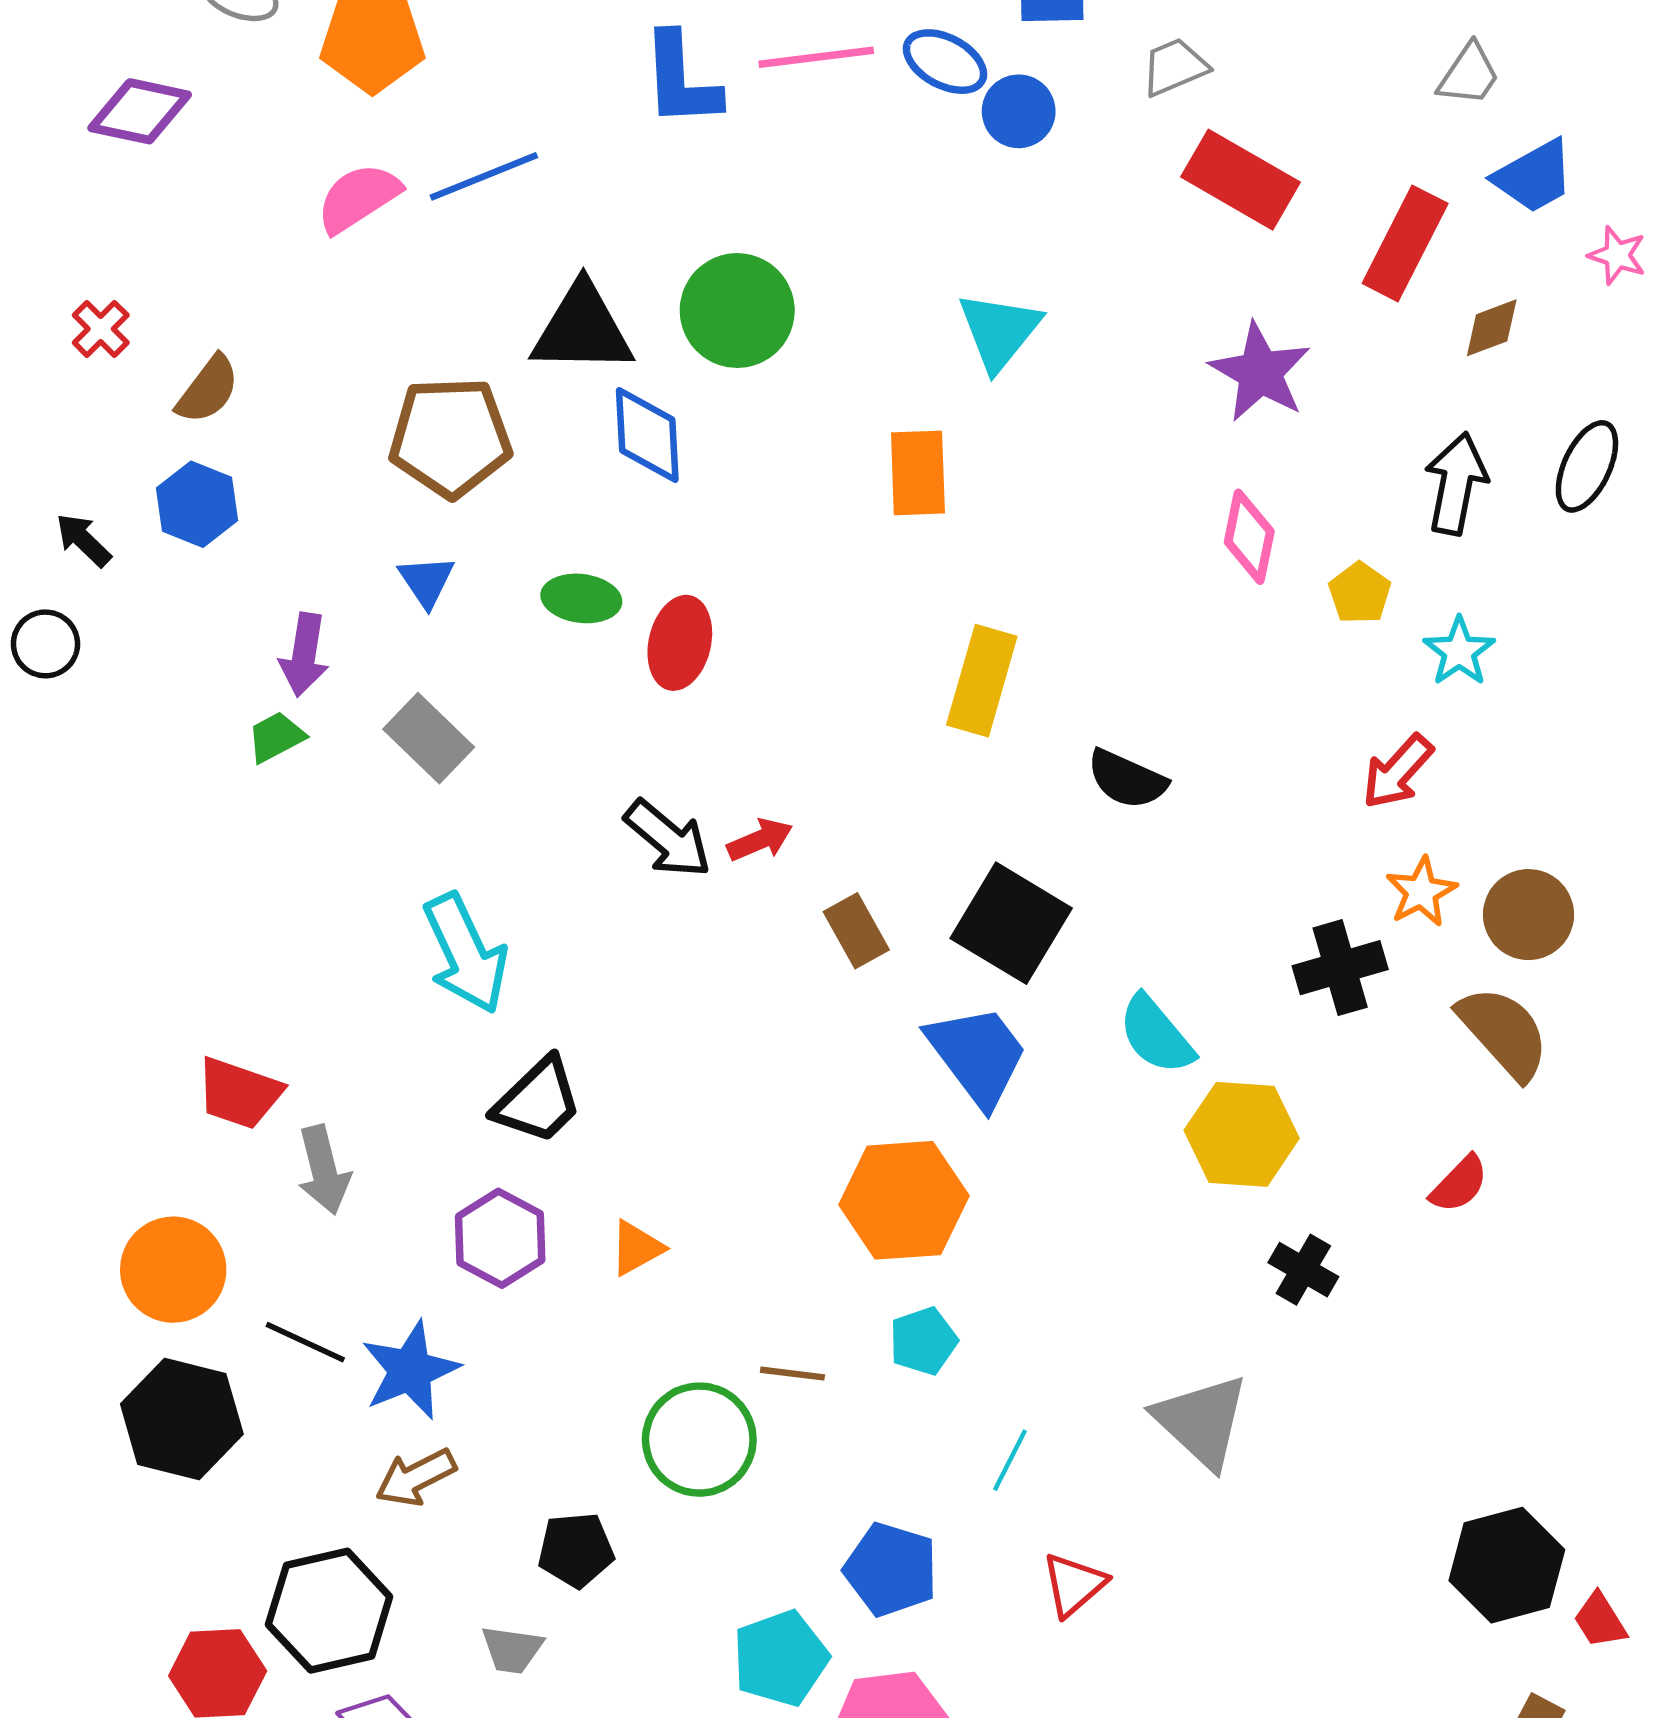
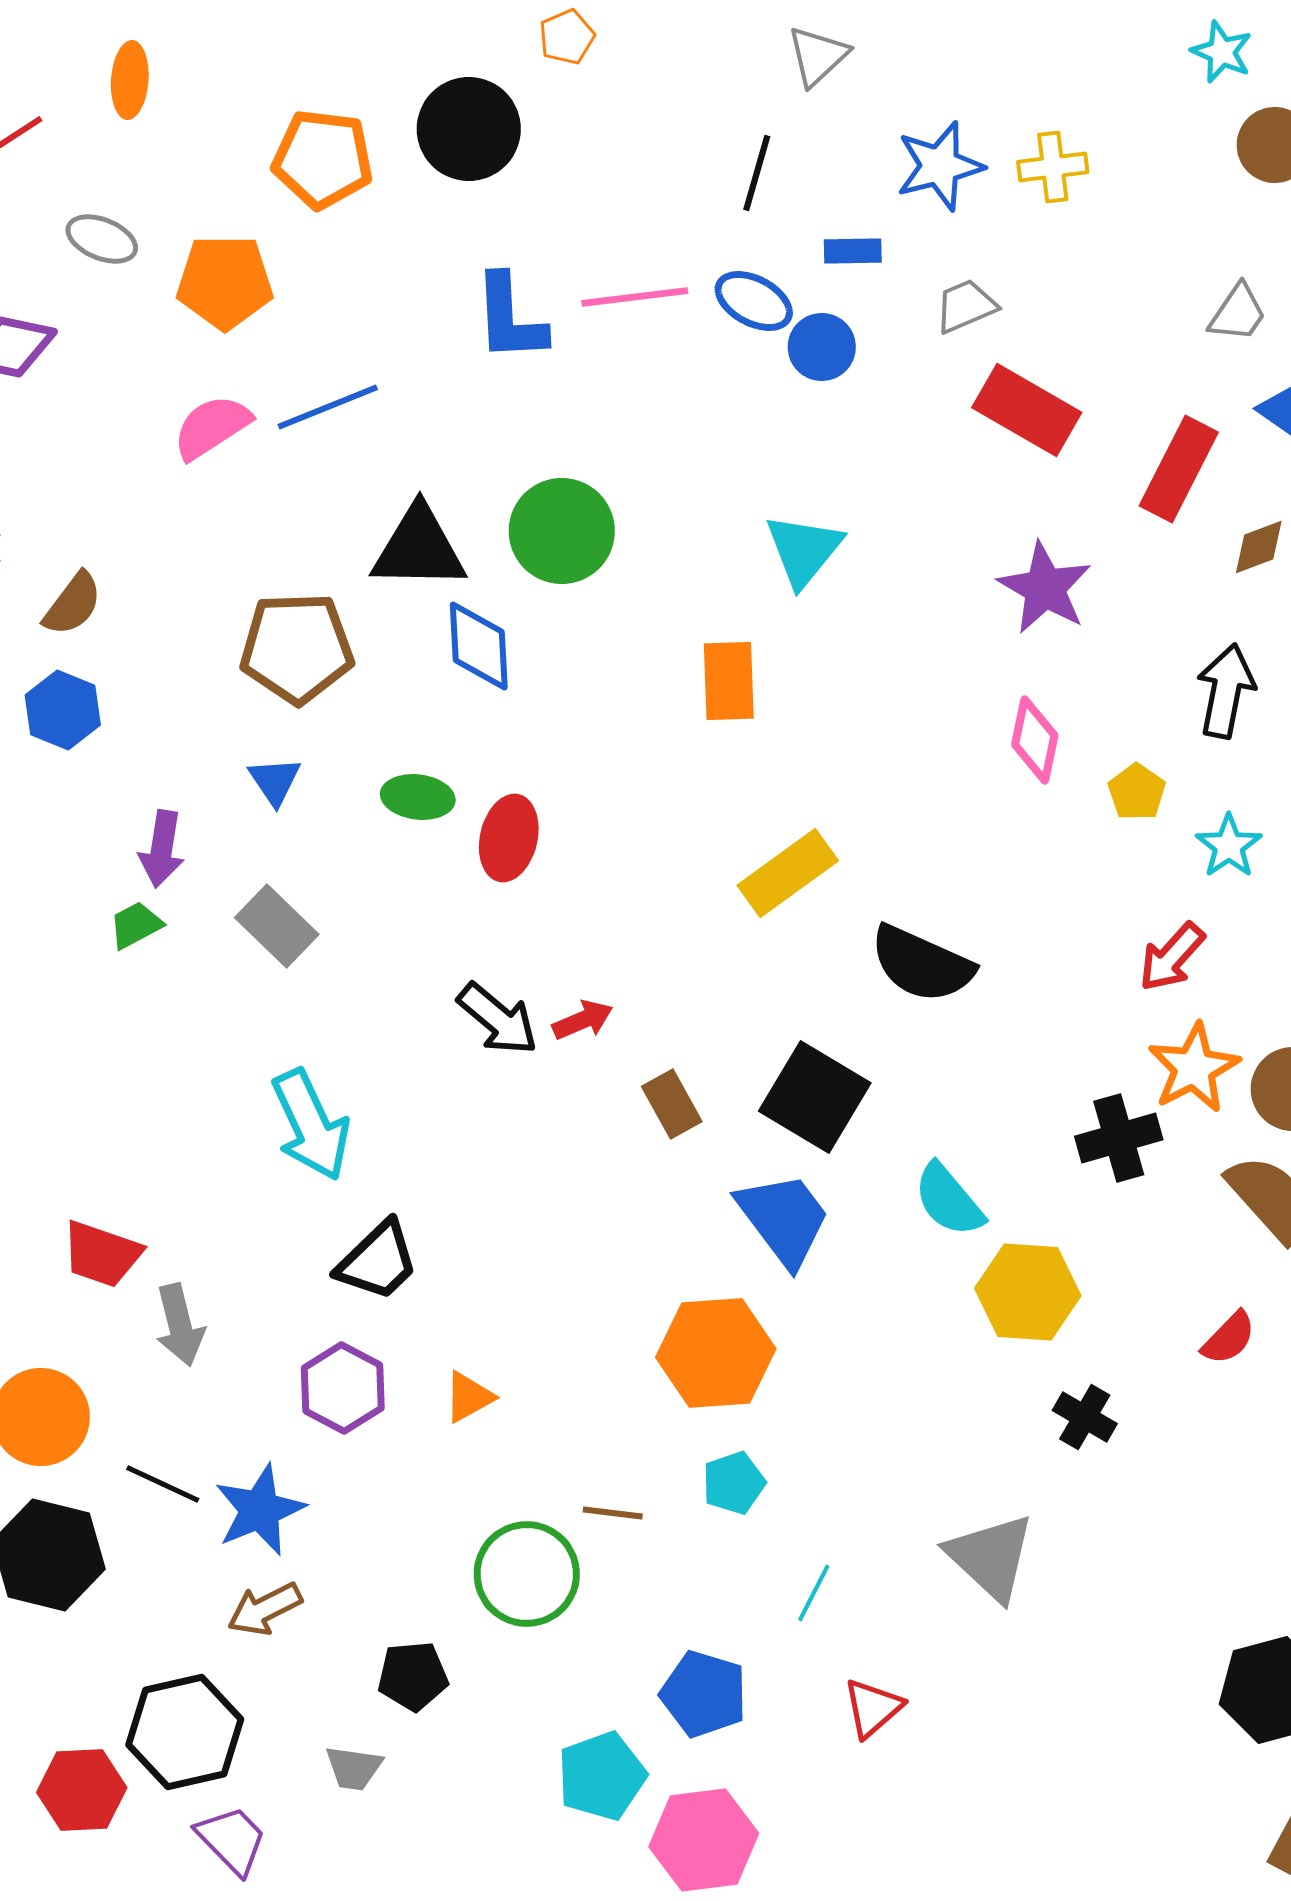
yellow rectangle: (982, 681) -> (788, 873), turned 38
black semicircle: (1127, 779) -> (922, 964), size x1.4
orange star: (1421, 892) -> (1194, 1068), size x1.4

